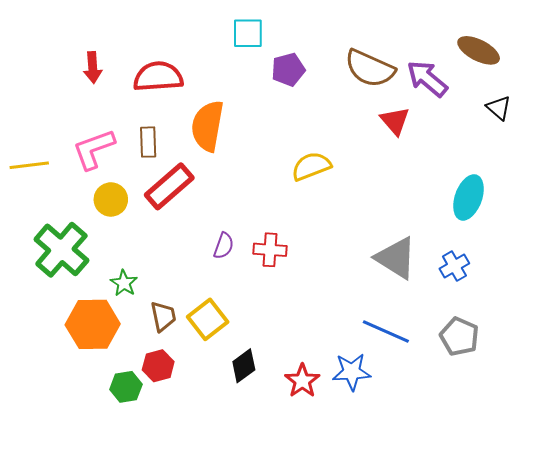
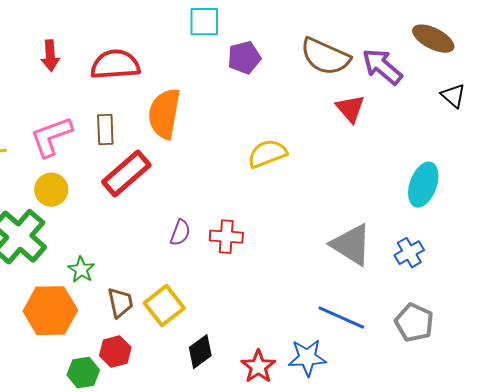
yellow circle: (111, 199) -> (51, 190), moved

